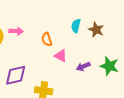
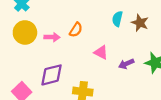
pink arrow: (16, 31) -> (52, 37), moved
orange semicircle: (47, 39) -> (76, 30), moved, turned -128

